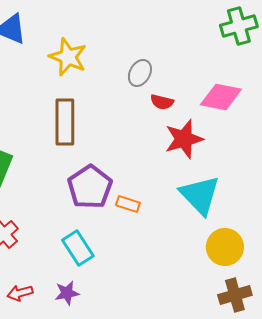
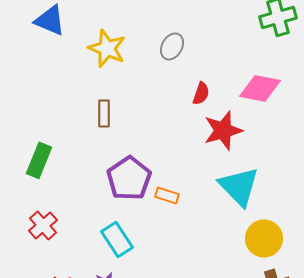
gray ellipse: (140, 73) -> (172, 46), moved
red semicircle: (162, 102) -> (201, 93), turned -85
brown rectangle: (65, 122) -> (104, 113), size x0.6

